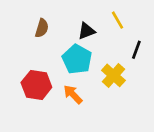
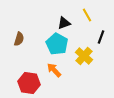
brown semicircle: (42, 28) -> (19, 39), moved
red hexagon: (36, 85) -> (29, 83), moved

